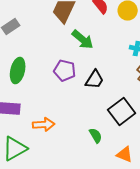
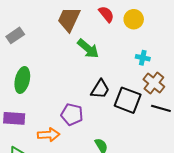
purple pentagon: (65, 70) -> (72, 114), moved
black square: (122, 112) -> (128, 100), moved, turned -32

